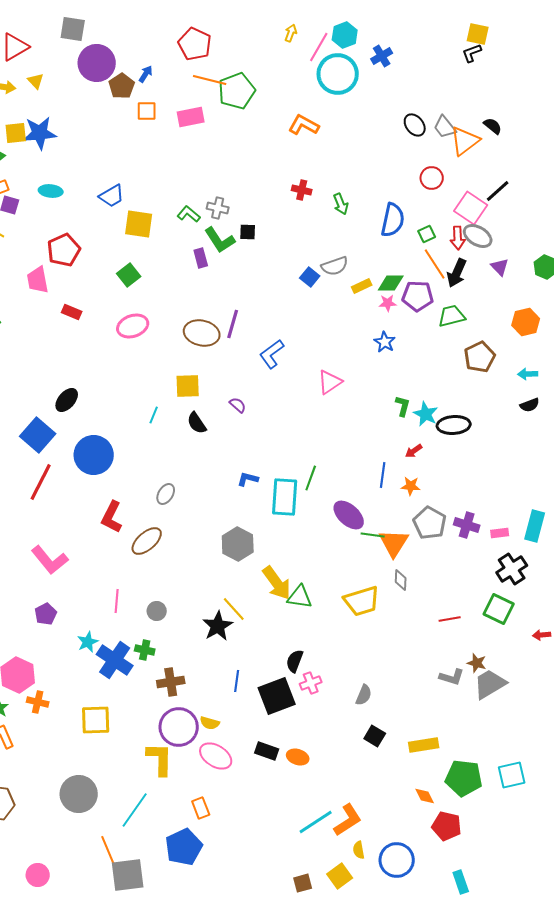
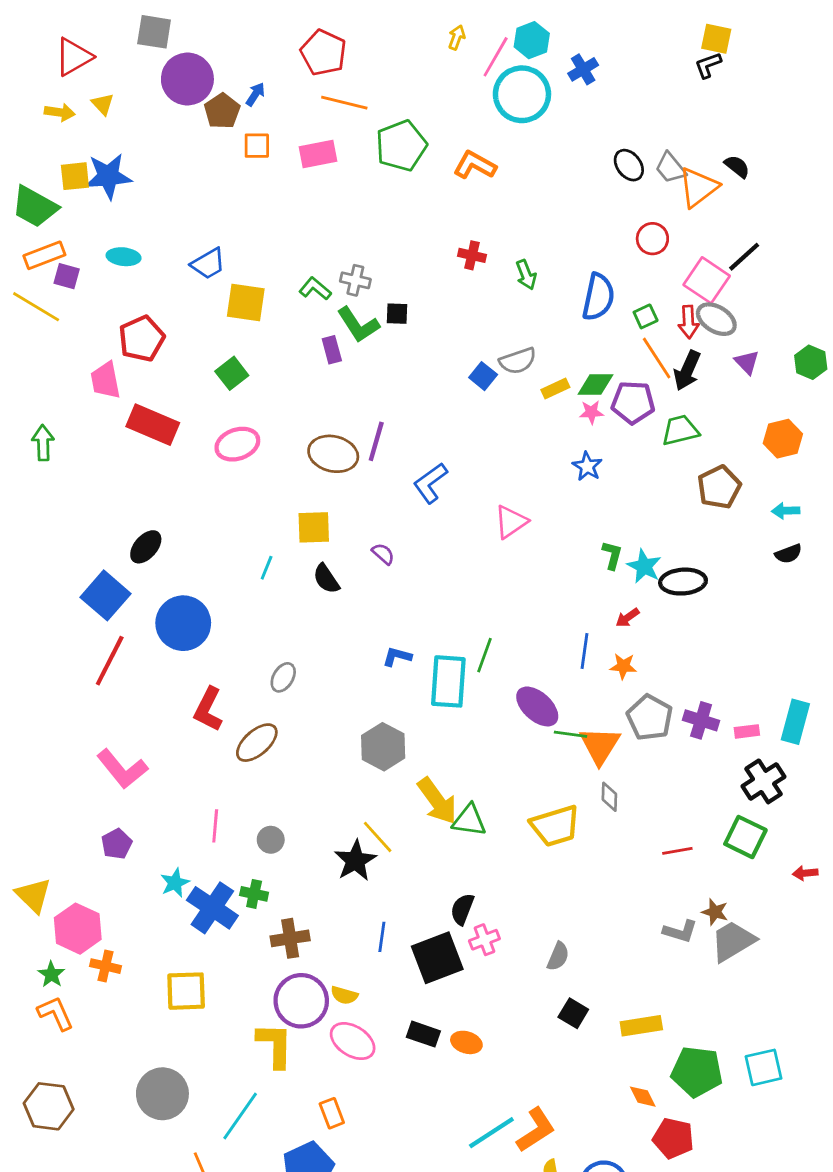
green pentagon: (237, 91) -> (401, 146), moved
red rectangle: (72, 312) -> (153, 425), size x1.8

